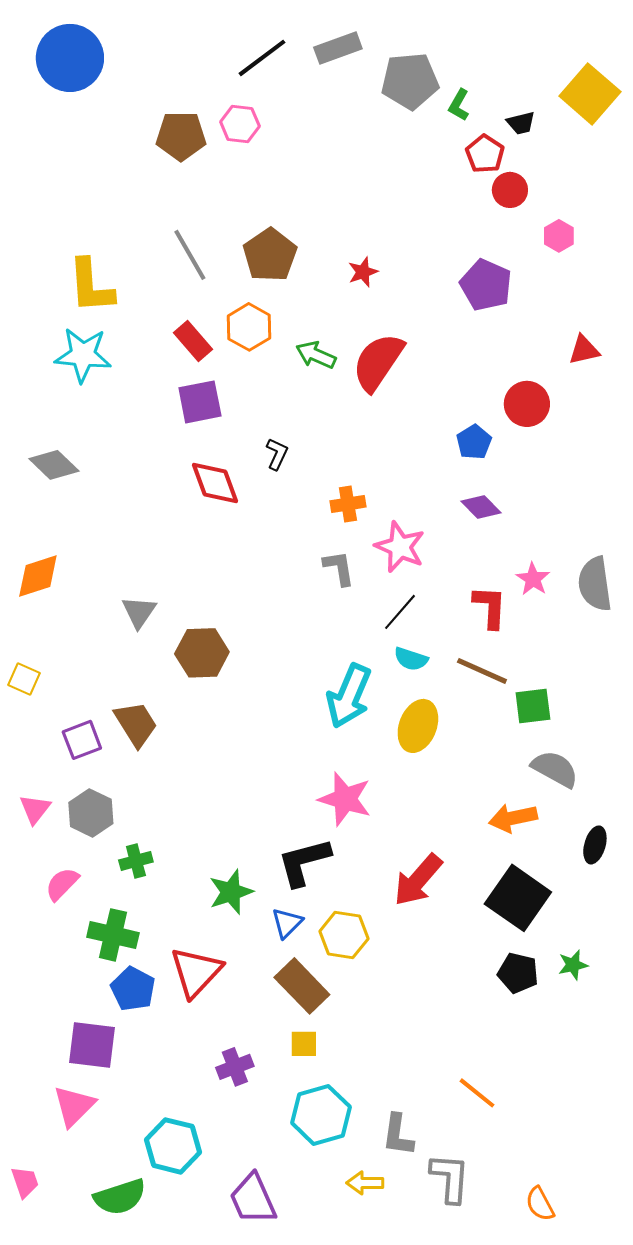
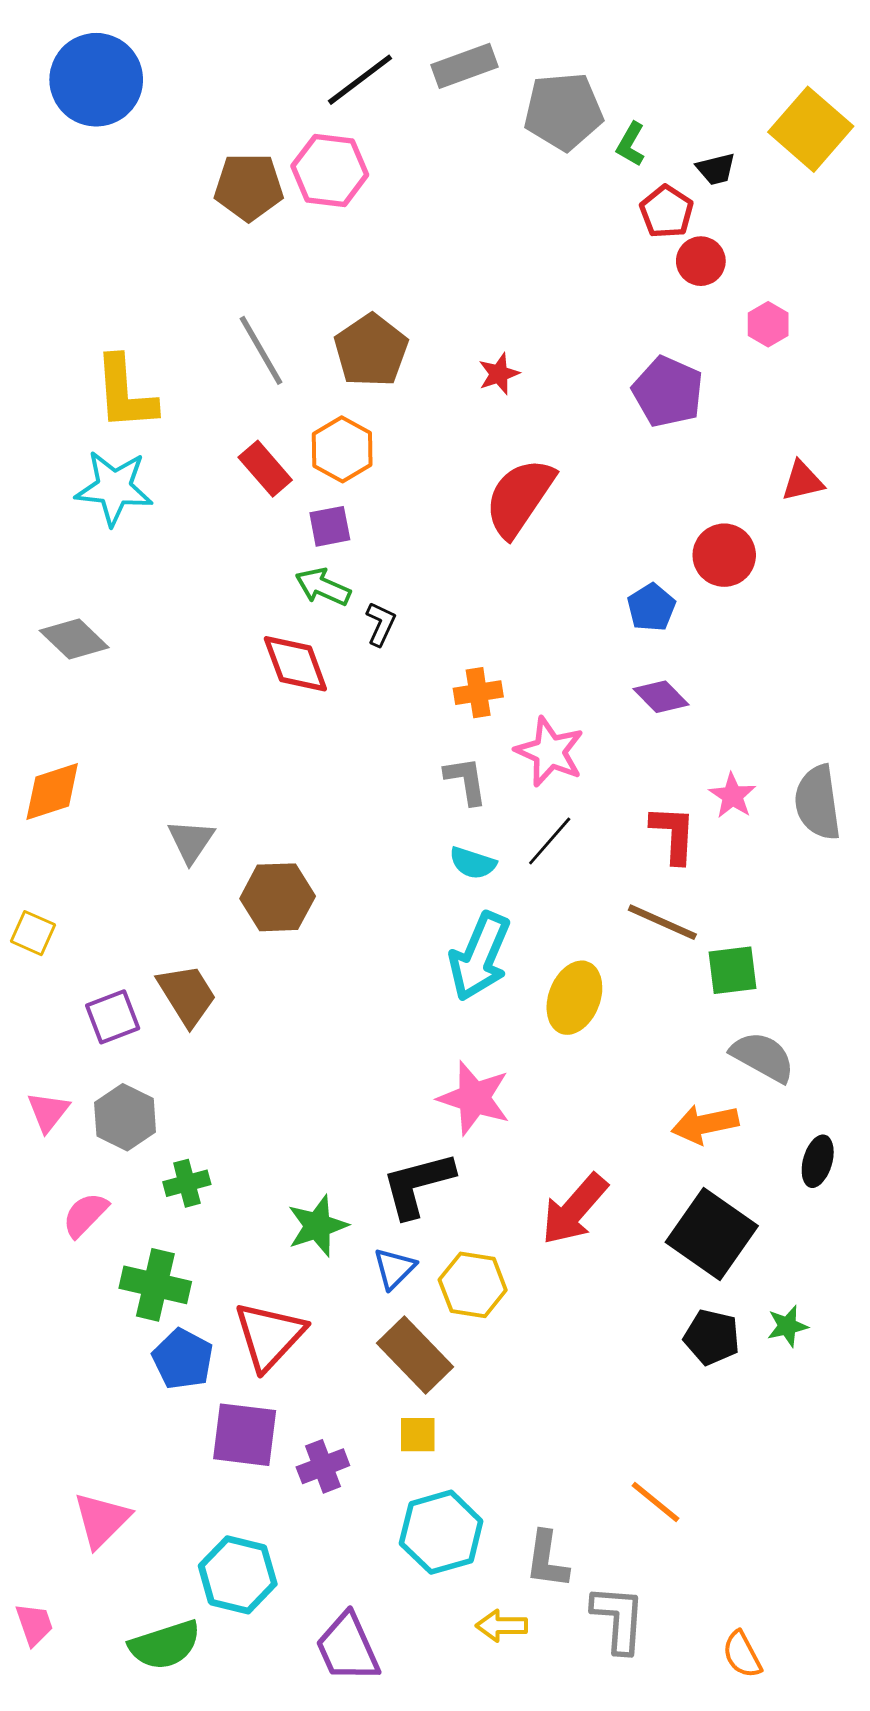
pink hexagon: (240, 124) -> (330, 170), size x1.4
green arrow: (316, 355) -> (323, 587), moved
purple square: (200, 402) -> (330, 526), moved, size x0.7
cyan semicircle: (411, 659) -> (473, 863), moved
purple square: (92, 1045) -> (245, 1435), moved

